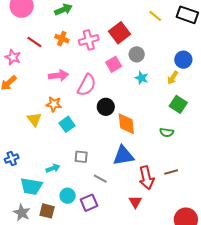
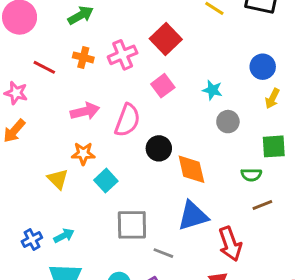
gray circle: (137, 54) -> (228, 122), moved
cyan star: (142, 78) -> (212, 90), moved
yellow arrow: (173, 78) -> (272, 98), moved
green square: (178, 104) -> (274, 146), moved, turned -30
gray square: (81, 157) -> (132, 225), size x1.6
cyan arrow: (53, 168) -> (64, 236), moved
brown line: (171, 172) -> (262, 205), moved

